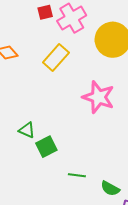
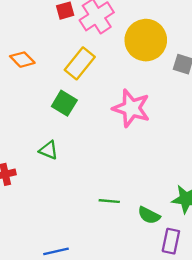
green square: (46, 147) -> (64, 103), moved, turned -30

